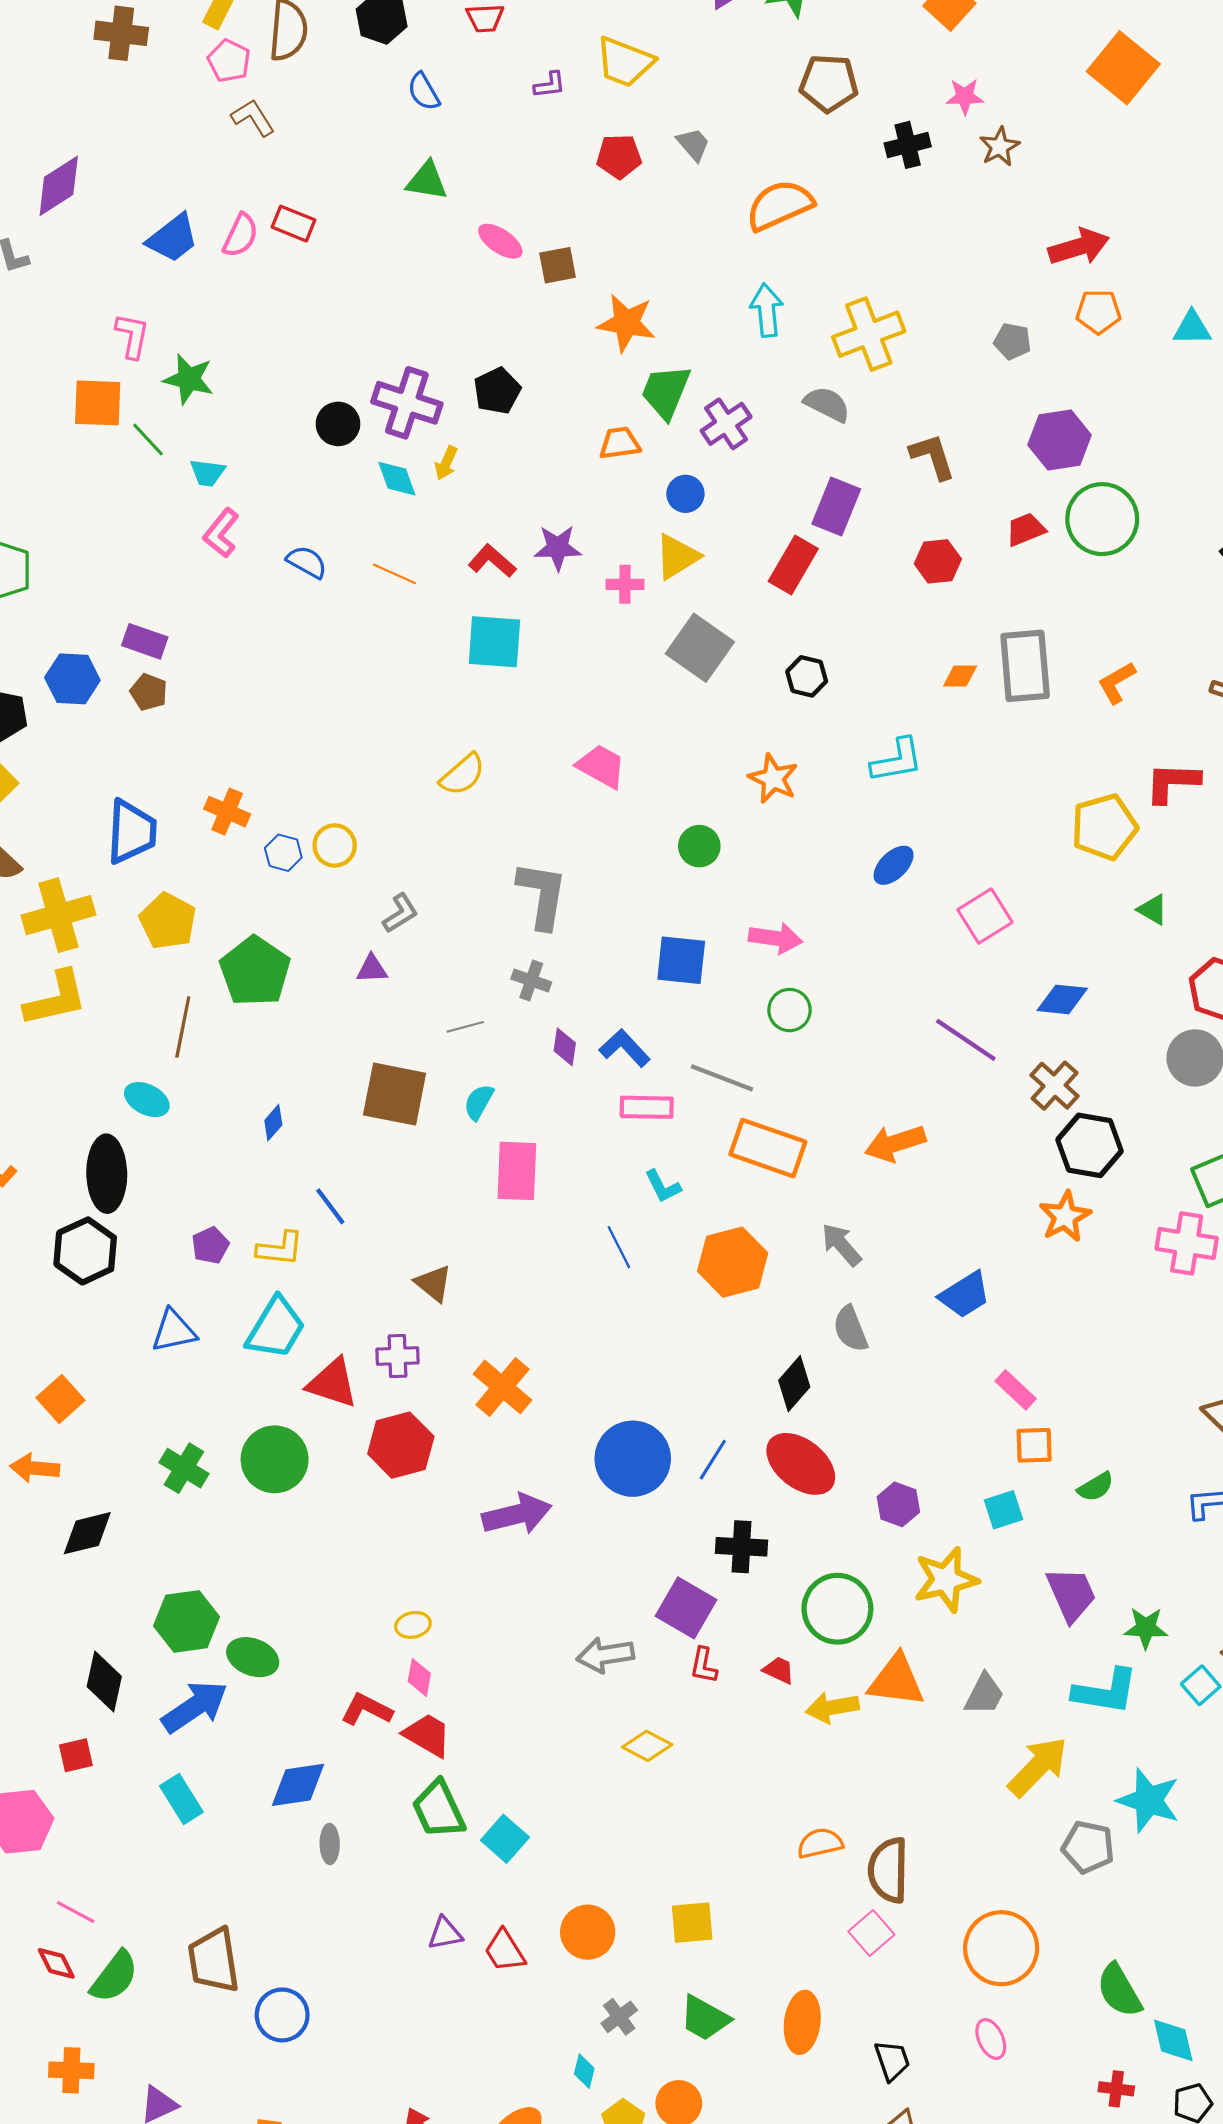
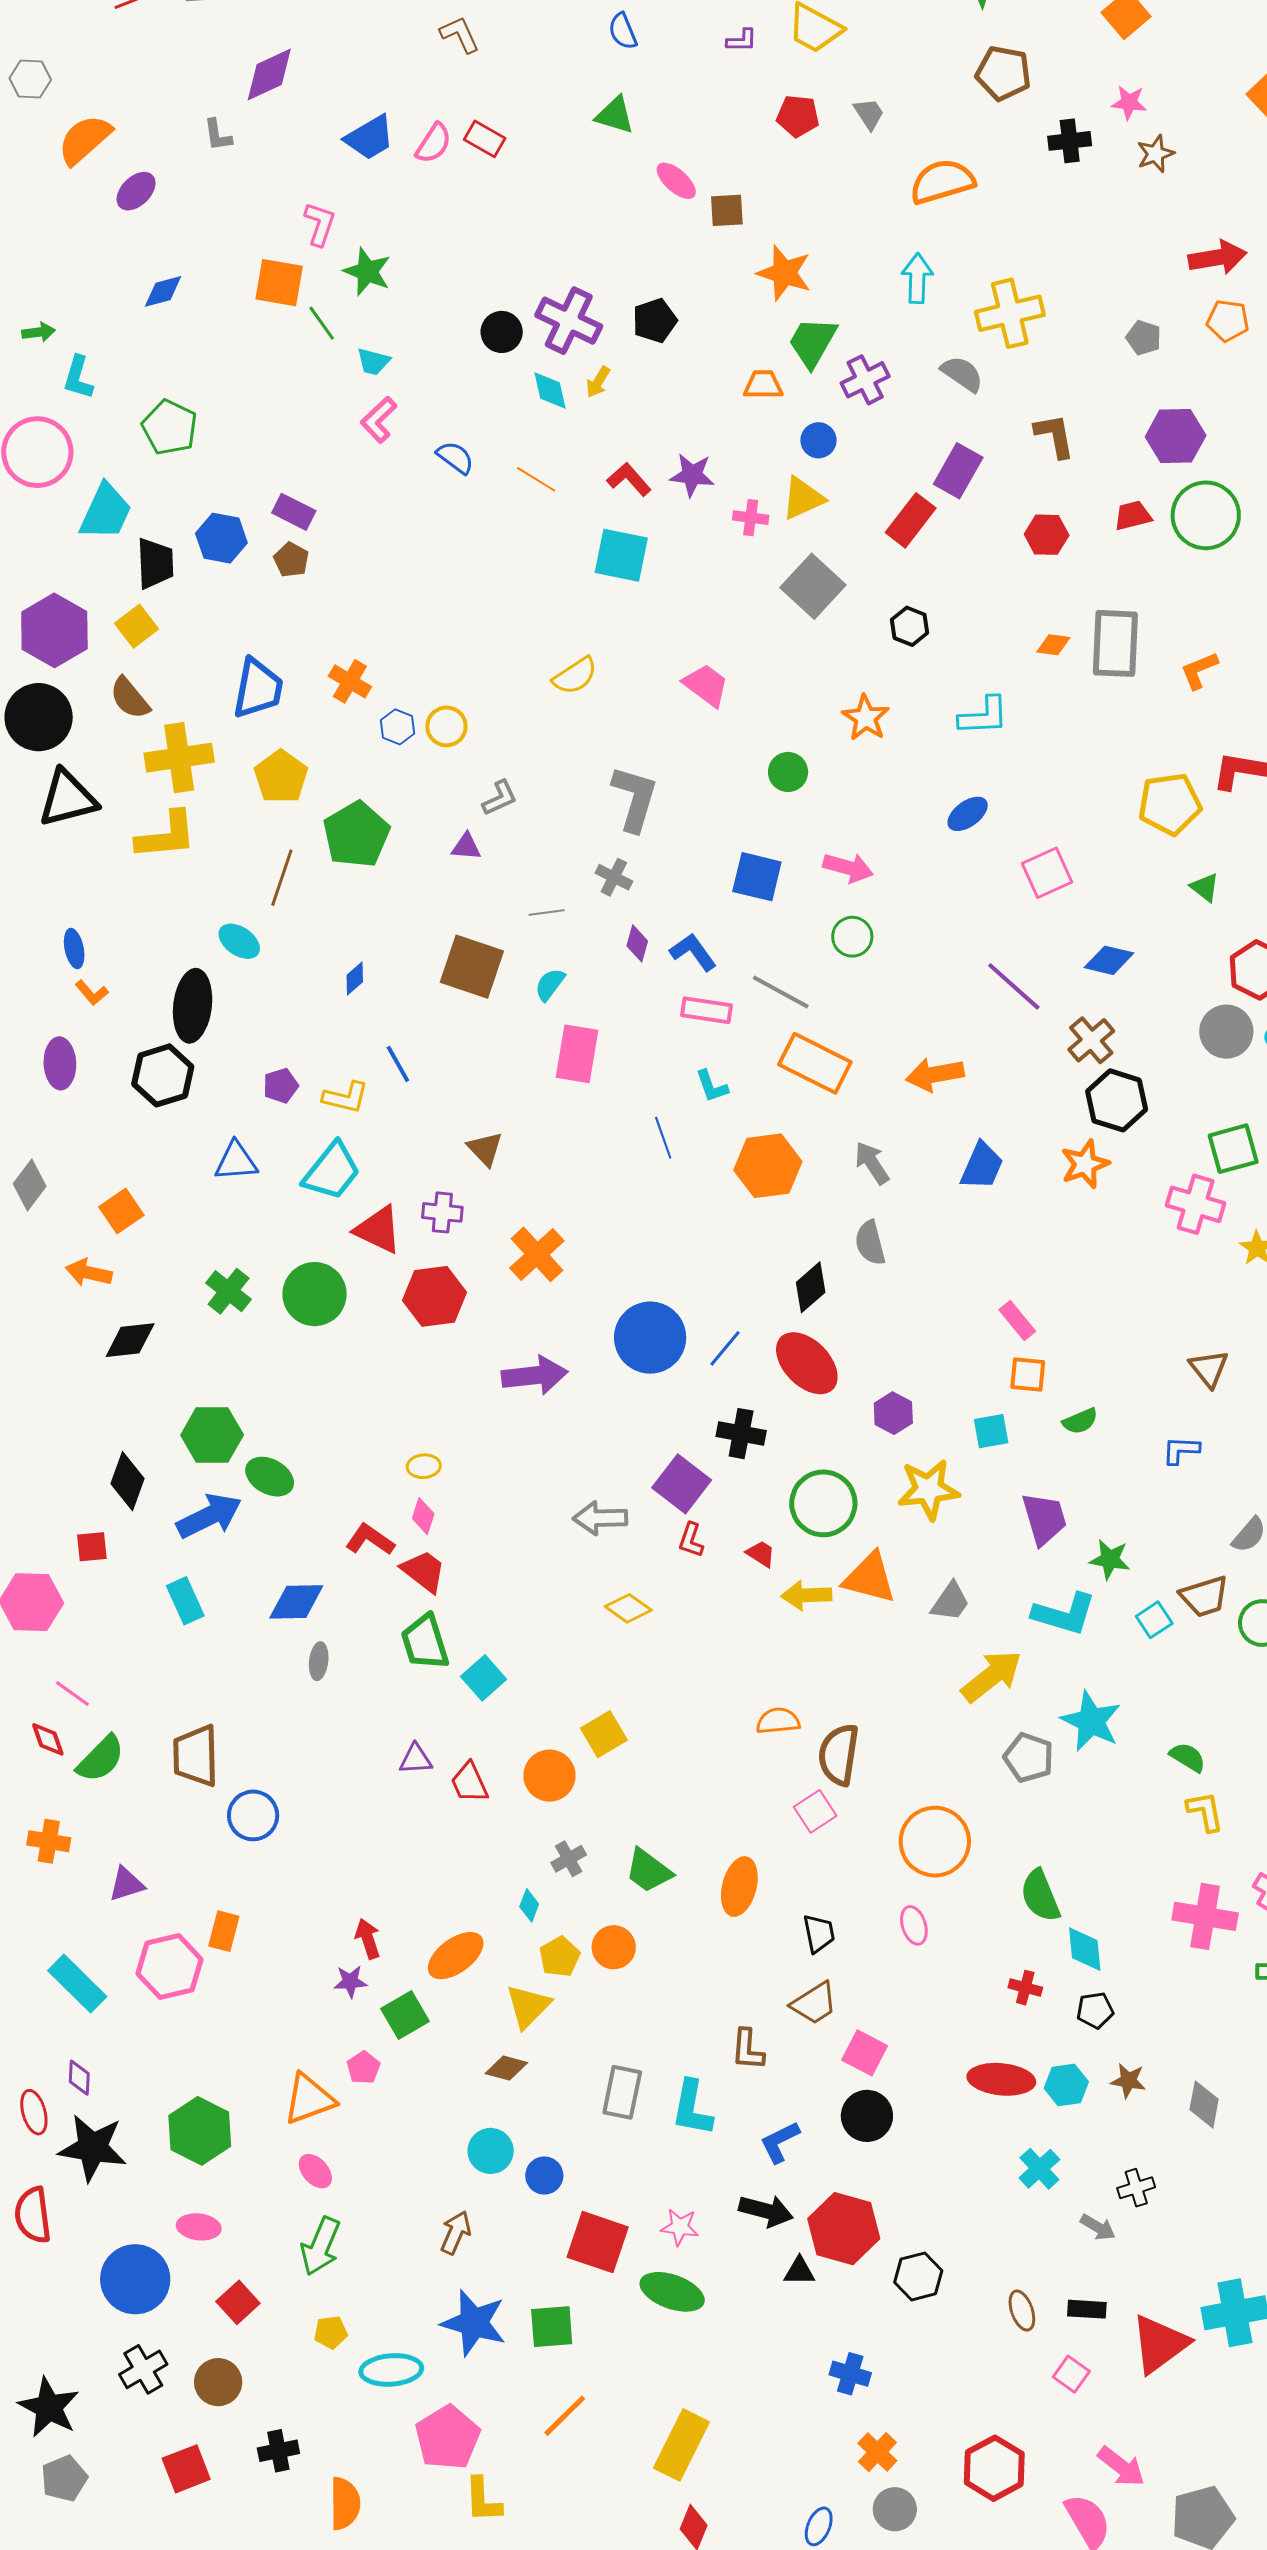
blue trapezoid: (965, 1295) -> (982, 1166), moved, turned -42
yellow square: (692, 1923) -> (604, 1734), moved, turned -33

